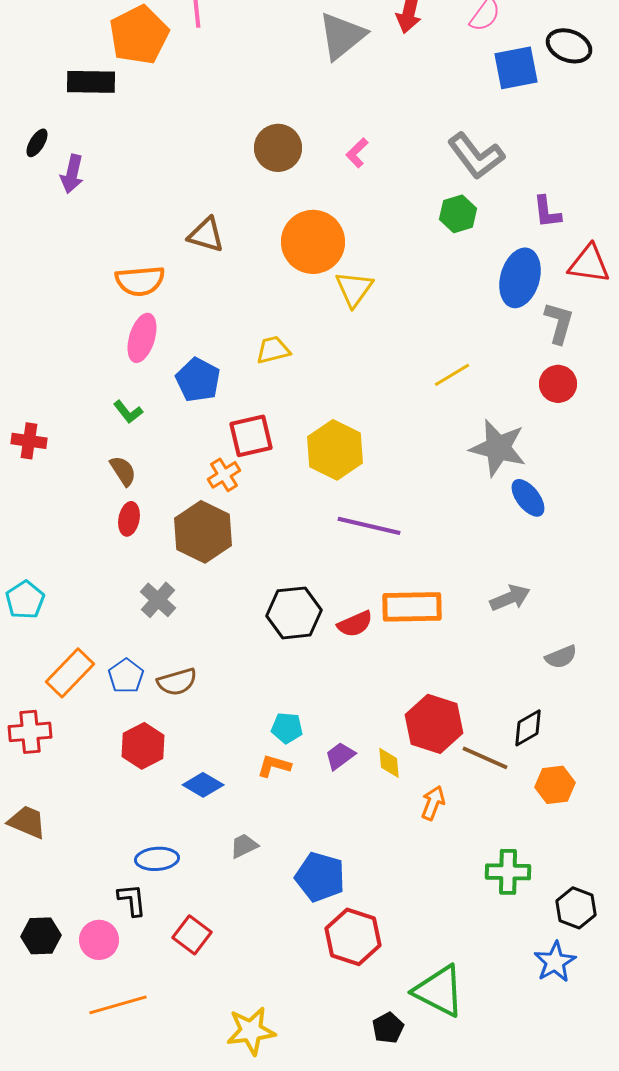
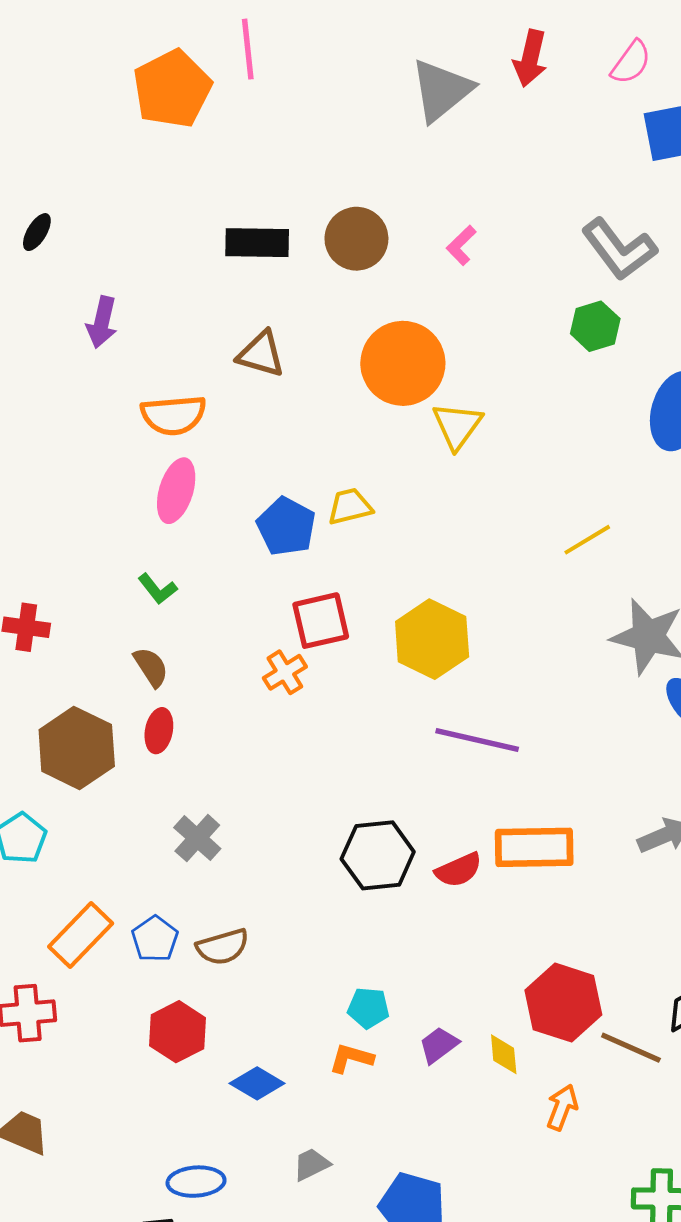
black rectangle: (91, 82) -> (257, 243), moved
purple arrow: (72, 174) -> (102, 322), moved
blue pentagon: (198, 380) -> (286, 526), moved
brown hexagon: (203, 532) -> (77, 748), moved

